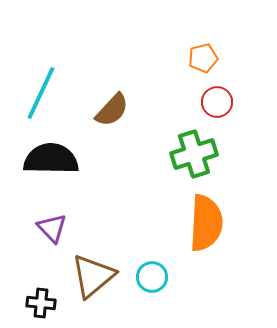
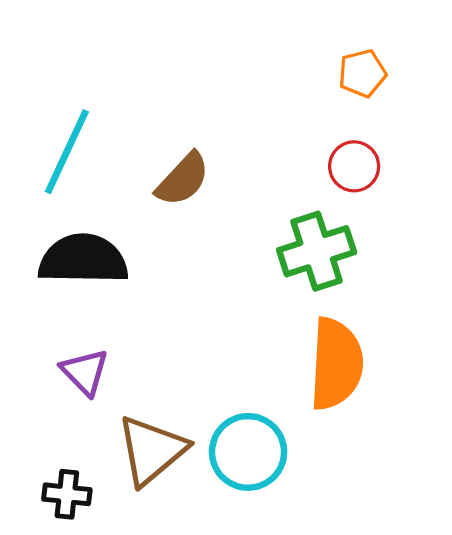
orange pentagon: (203, 58) -> (362, 73), moved
cyan circle: (152, 277) -> (248, 452), size x1.5

